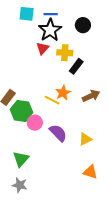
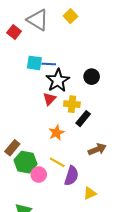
blue line: (51, 14) -> (49, 64), moved
orange star: (63, 93) -> (56, 133), moved
yellow line: (52, 100) -> (57, 162), moved
purple semicircle: (58, 133) -> (71, 176), moved, turned 60

